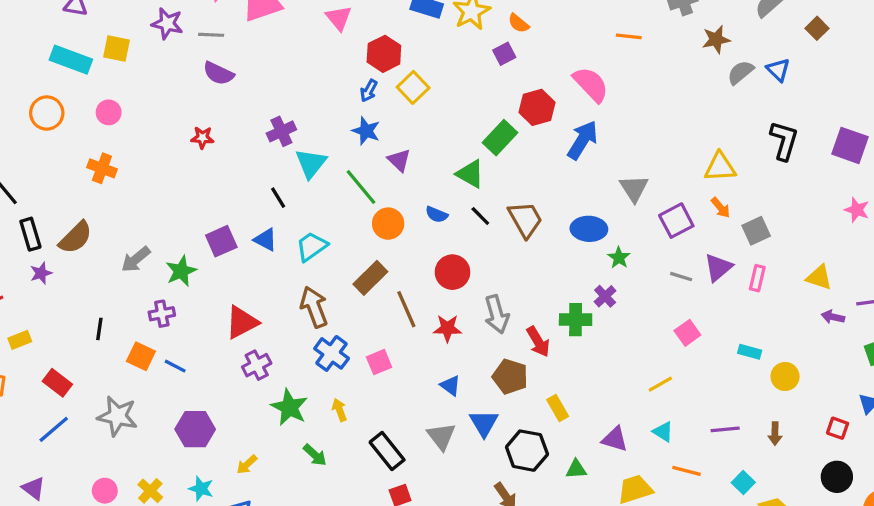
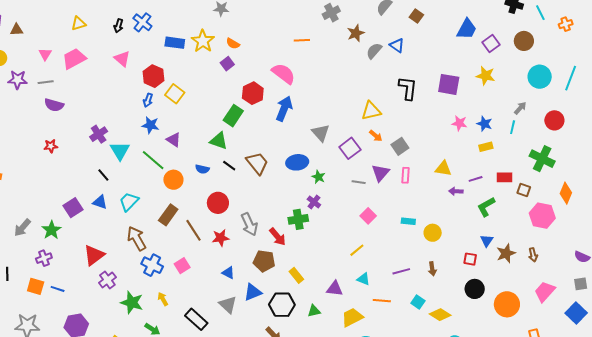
blue triangle: (484, 423) -> (253, 292), turned 48

